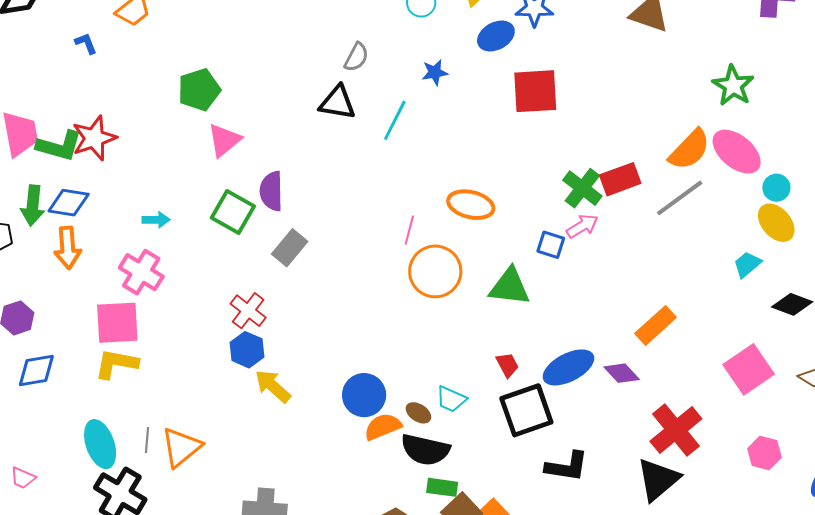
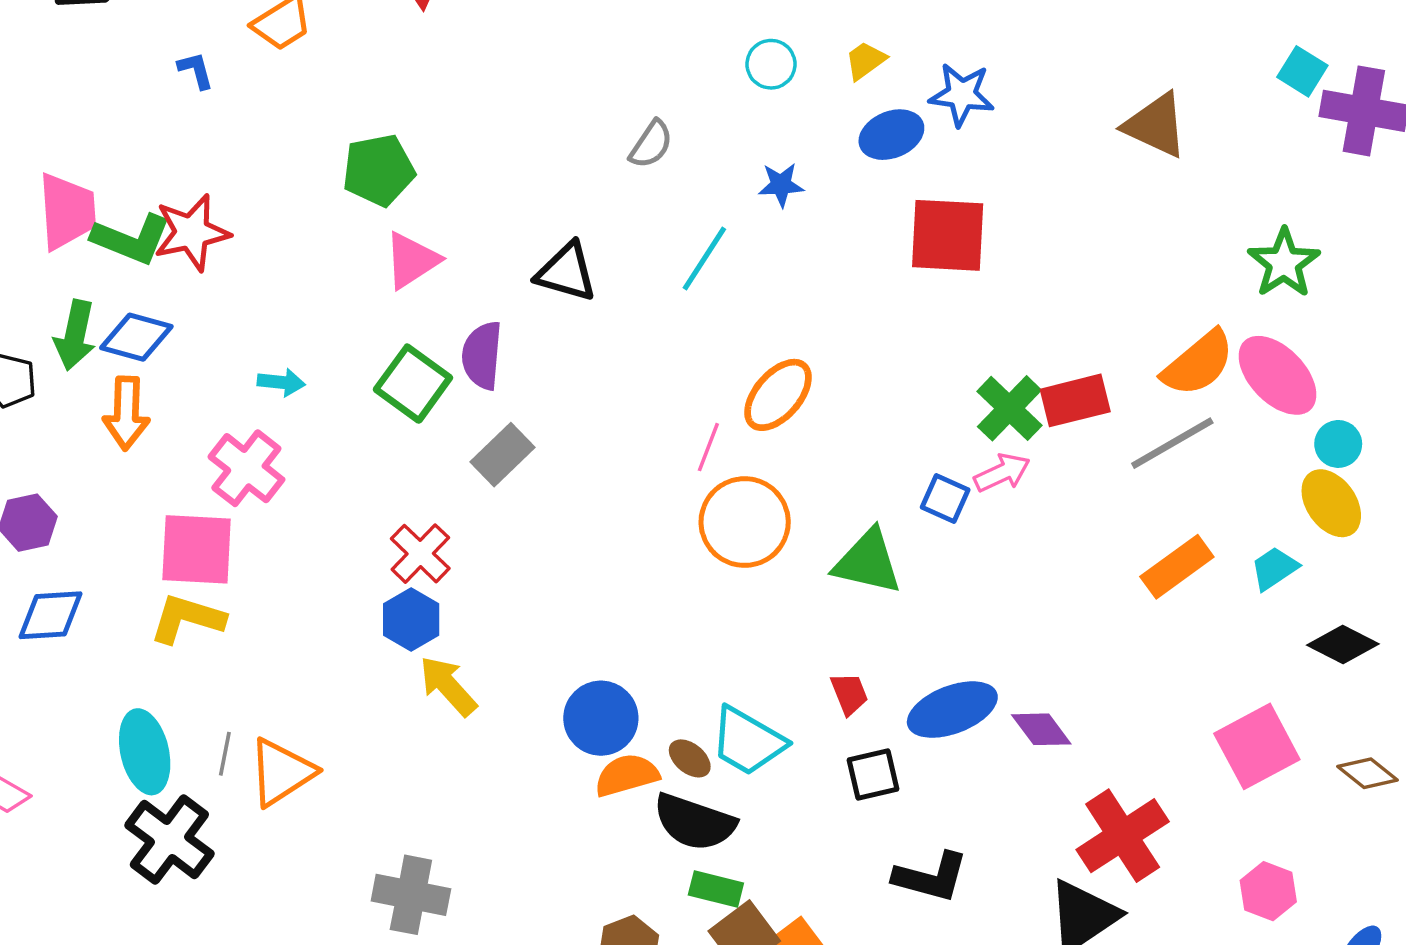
black triangle: (337, 103) -> (566, 272), moved
orange ellipse: (471, 205) -> (778, 395), moved, turned -69
orange rectangle: (656, 325) -> (1177, 567), moved
cyan trapezoid: (451, 399) -> (748, 741), size x1.5
black square: (526, 410) -> (873, 774), size x0.6

